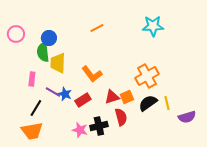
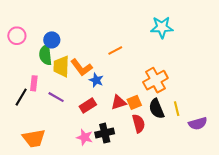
orange line: (97, 28) -> (115, 51), moved
orange L-shape: (92, 74) -> (81, 67), moved
blue star: (65, 94) -> (96, 80), moved
black semicircle: (148, 103) -> (157, 109), turned -78
black line: (36, 108) -> (21, 97), moved
red semicircle: (121, 117) -> (139, 124), moved

